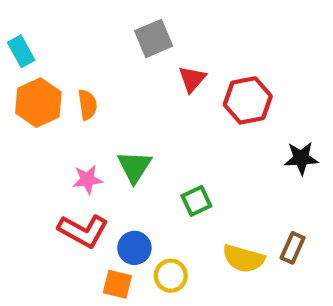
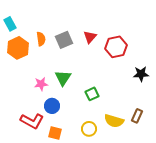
gray square: (154, 38) -> (64, 40), moved
orange semicircle: (87, 105) -> (41, 39), moved
red L-shape: (83, 231) -> (32, 121), moved
blue circle: (134, 248) -> (52, 106), moved
yellow circle: (171, 276) -> (89, 129), moved

